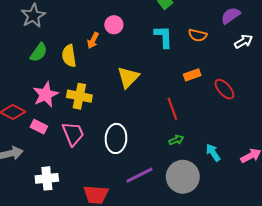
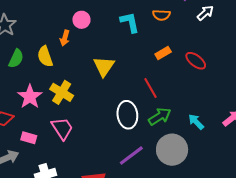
yellow cross: (79, 96) -> (62, 92), turned 30
pink rectangle: (39, 127) -> (29, 138), moved
white ellipse: (116, 138) -> (127, 115), moved
green arrow: (176, 140) -> (160, 116), size x1.6

